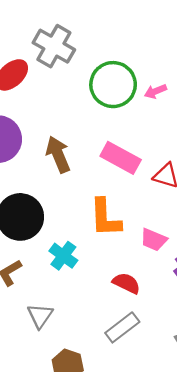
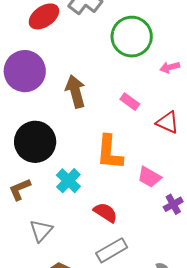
pink arrow: (155, 91) -> (170, 67), moved
pink rectangle: (121, 158) -> (130, 102), size x0.6
red semicircle: (126, 283) -> (105, 213), moved

